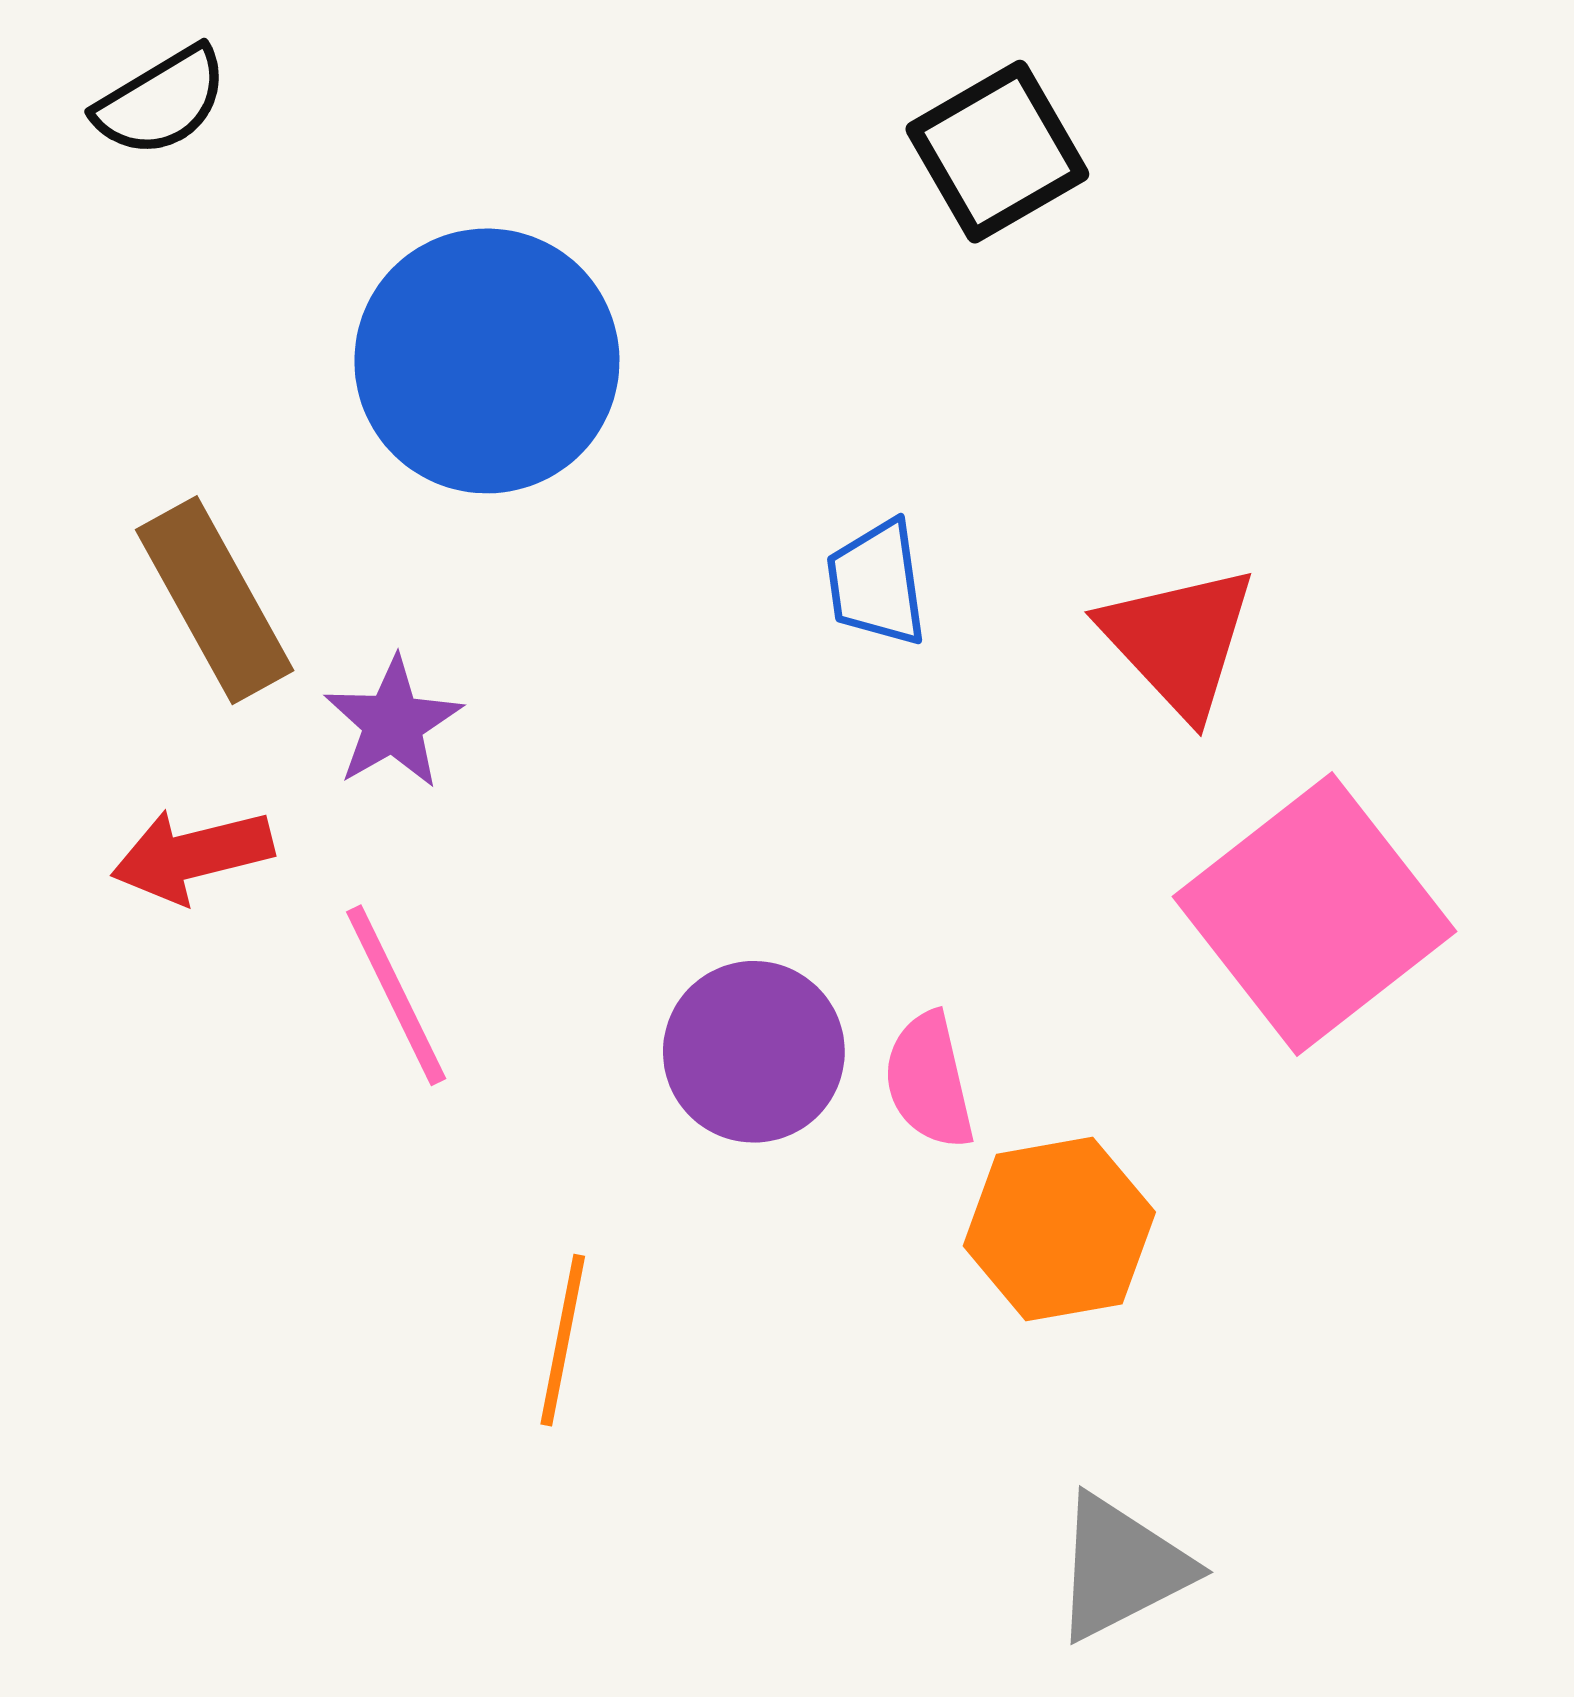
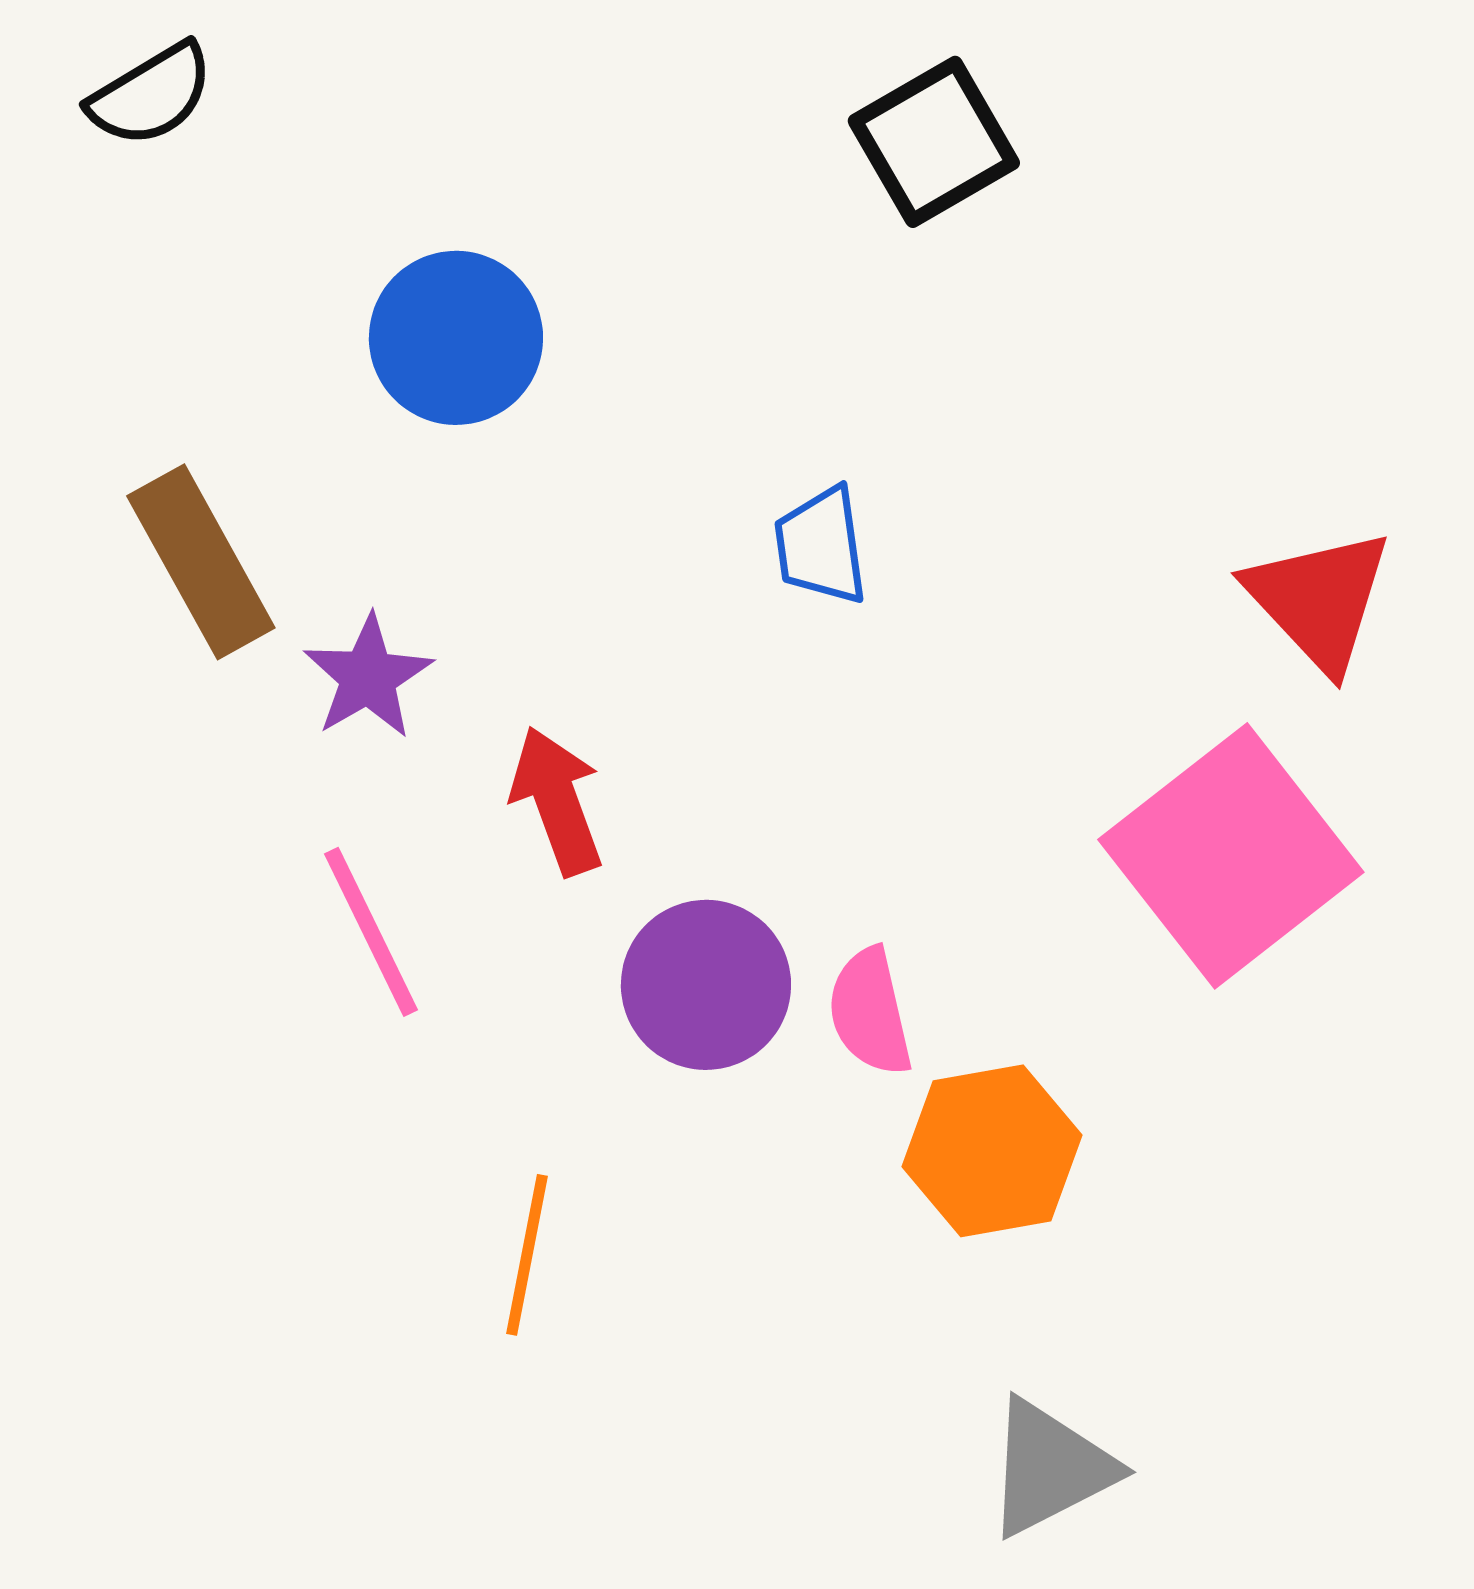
blue circle: (487, 361) -> (456, 338), size x0.7
red triangle: (1179, 641) -> (1319, 600), moved
red arrow: (192, 855) -> (557, 801), moved, turned 84

